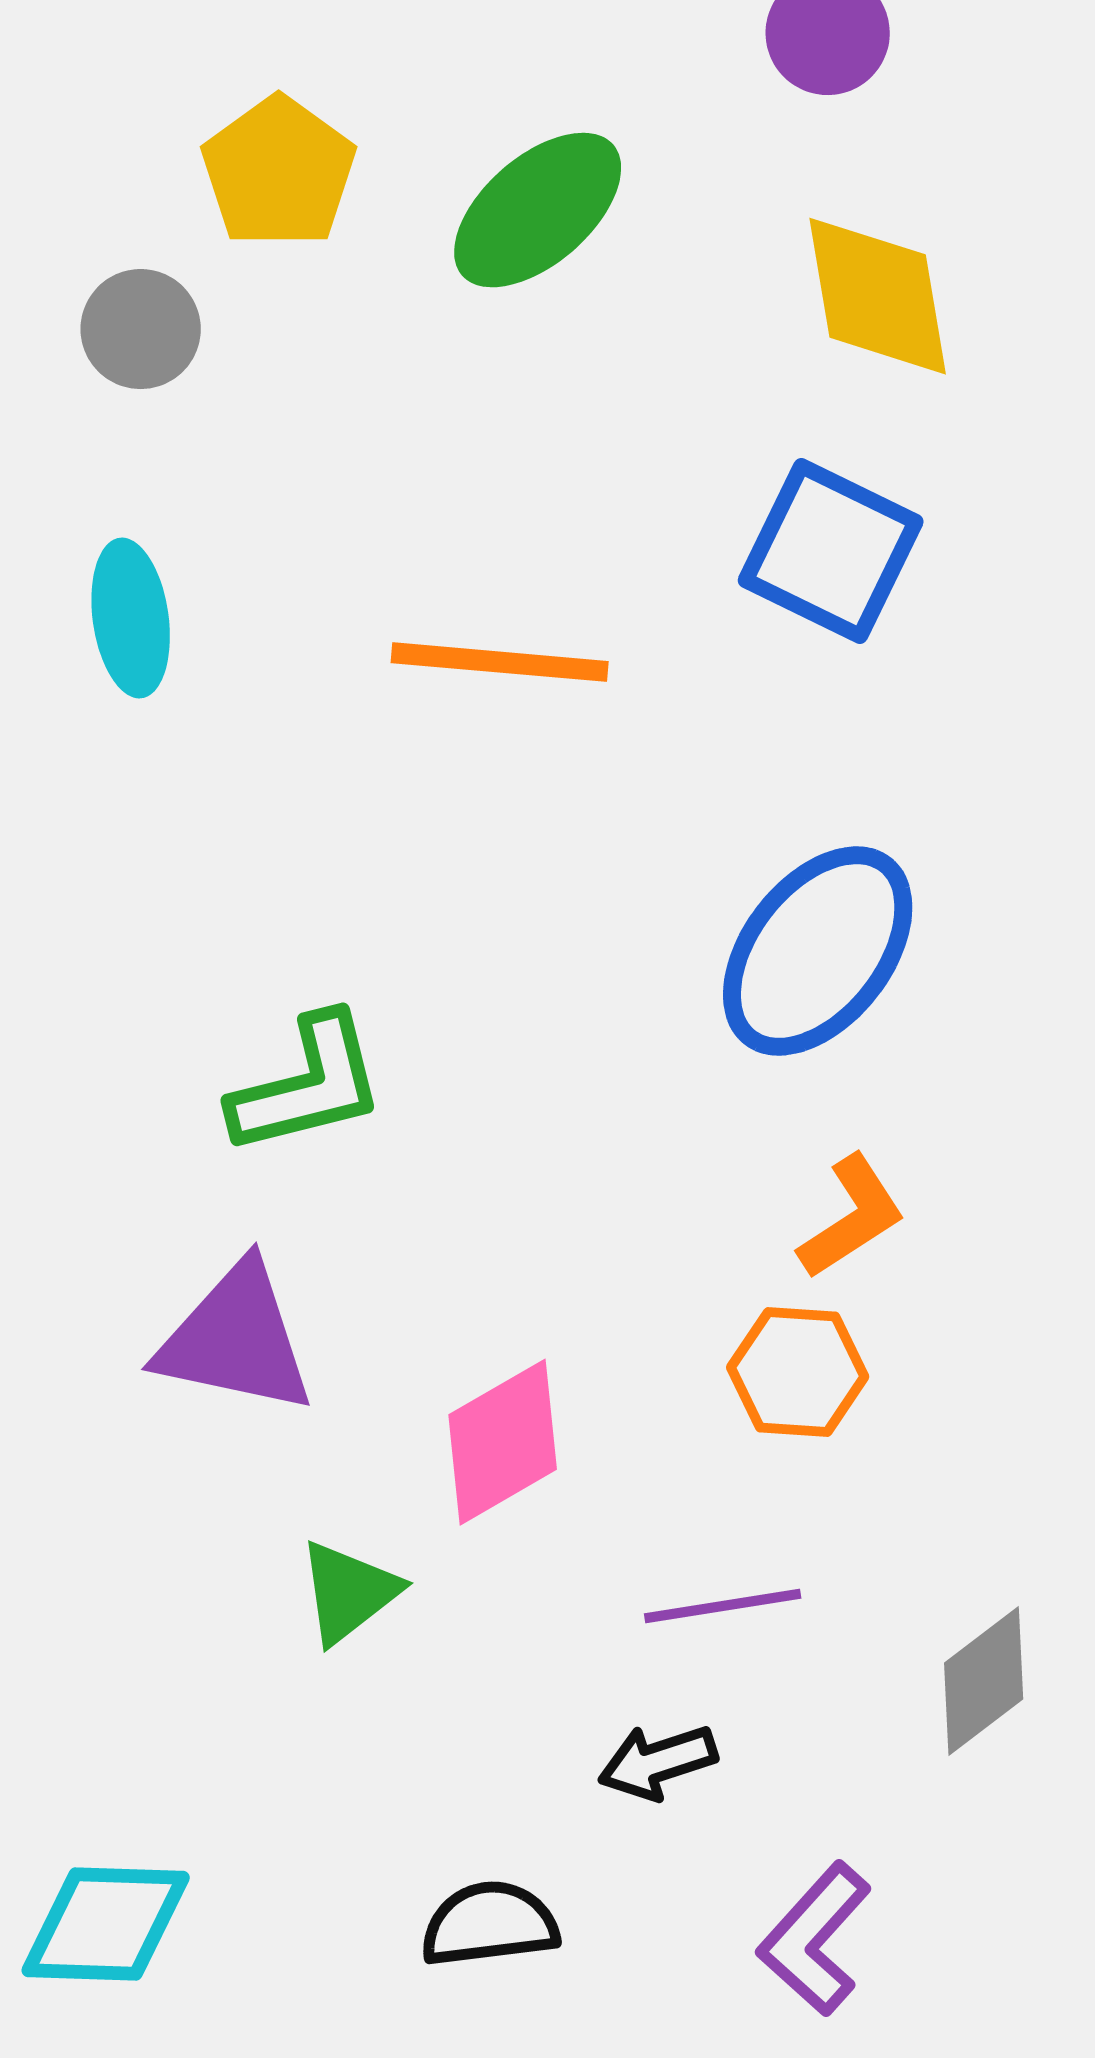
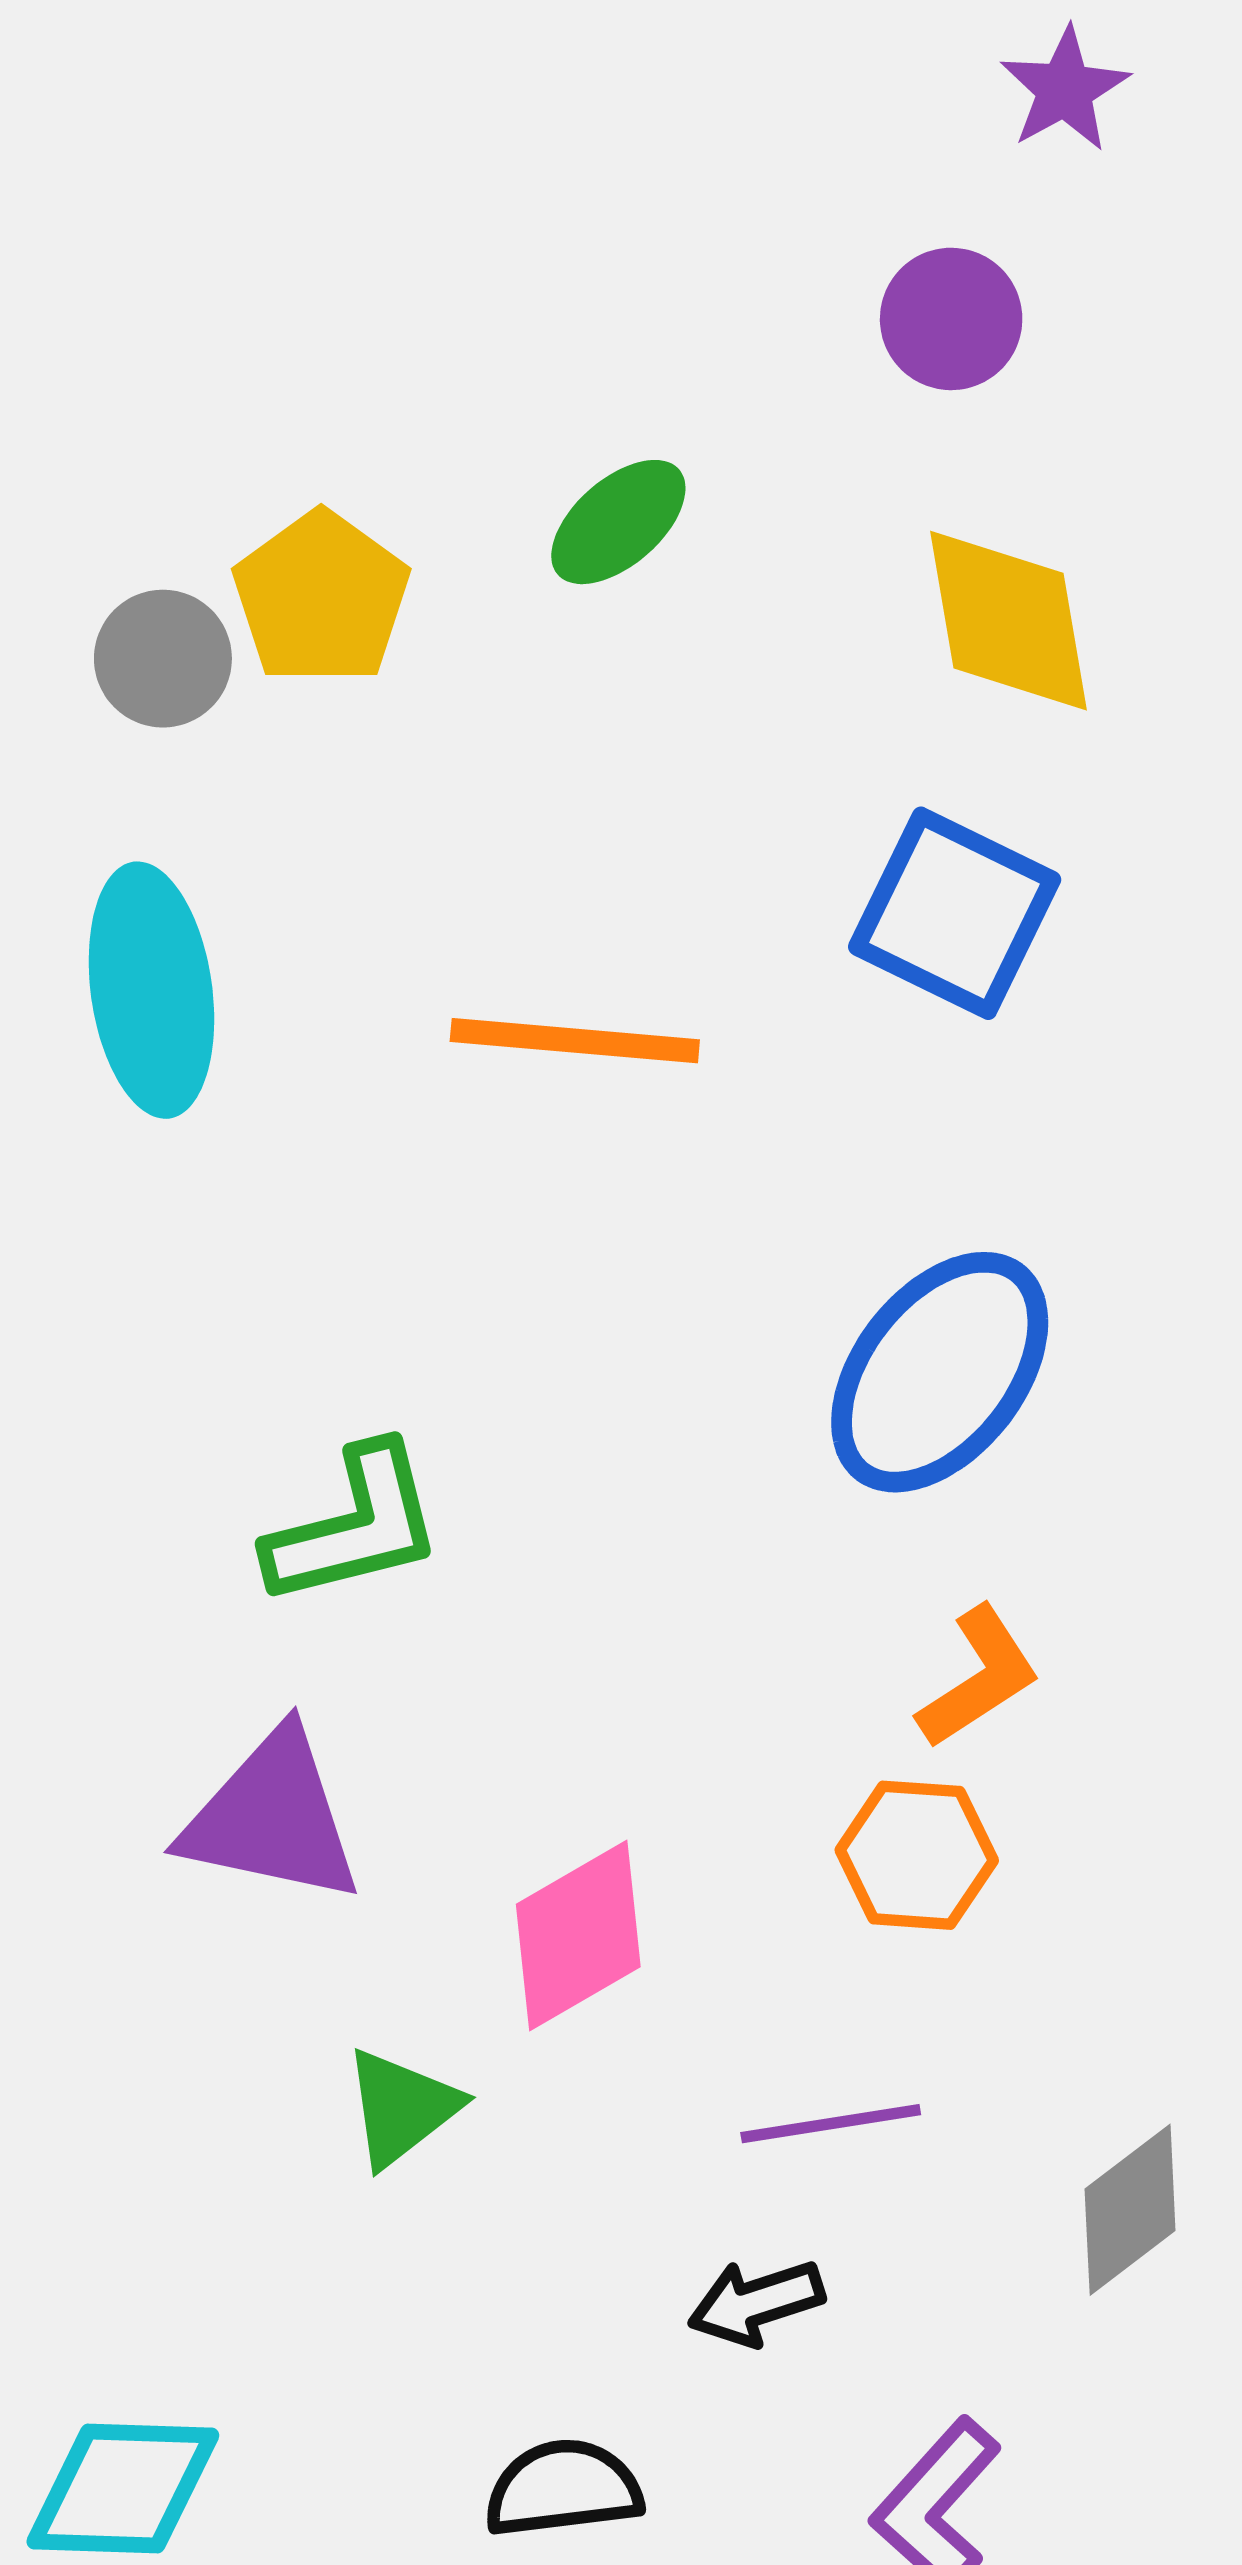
yellow pentagon: (279, 172) -> (321, 598), moved
green ellipse: (538, 210) -> (618, 522), size x0.7
cyan ellipse: (131, 618) -> (151, 990), size x1.4

